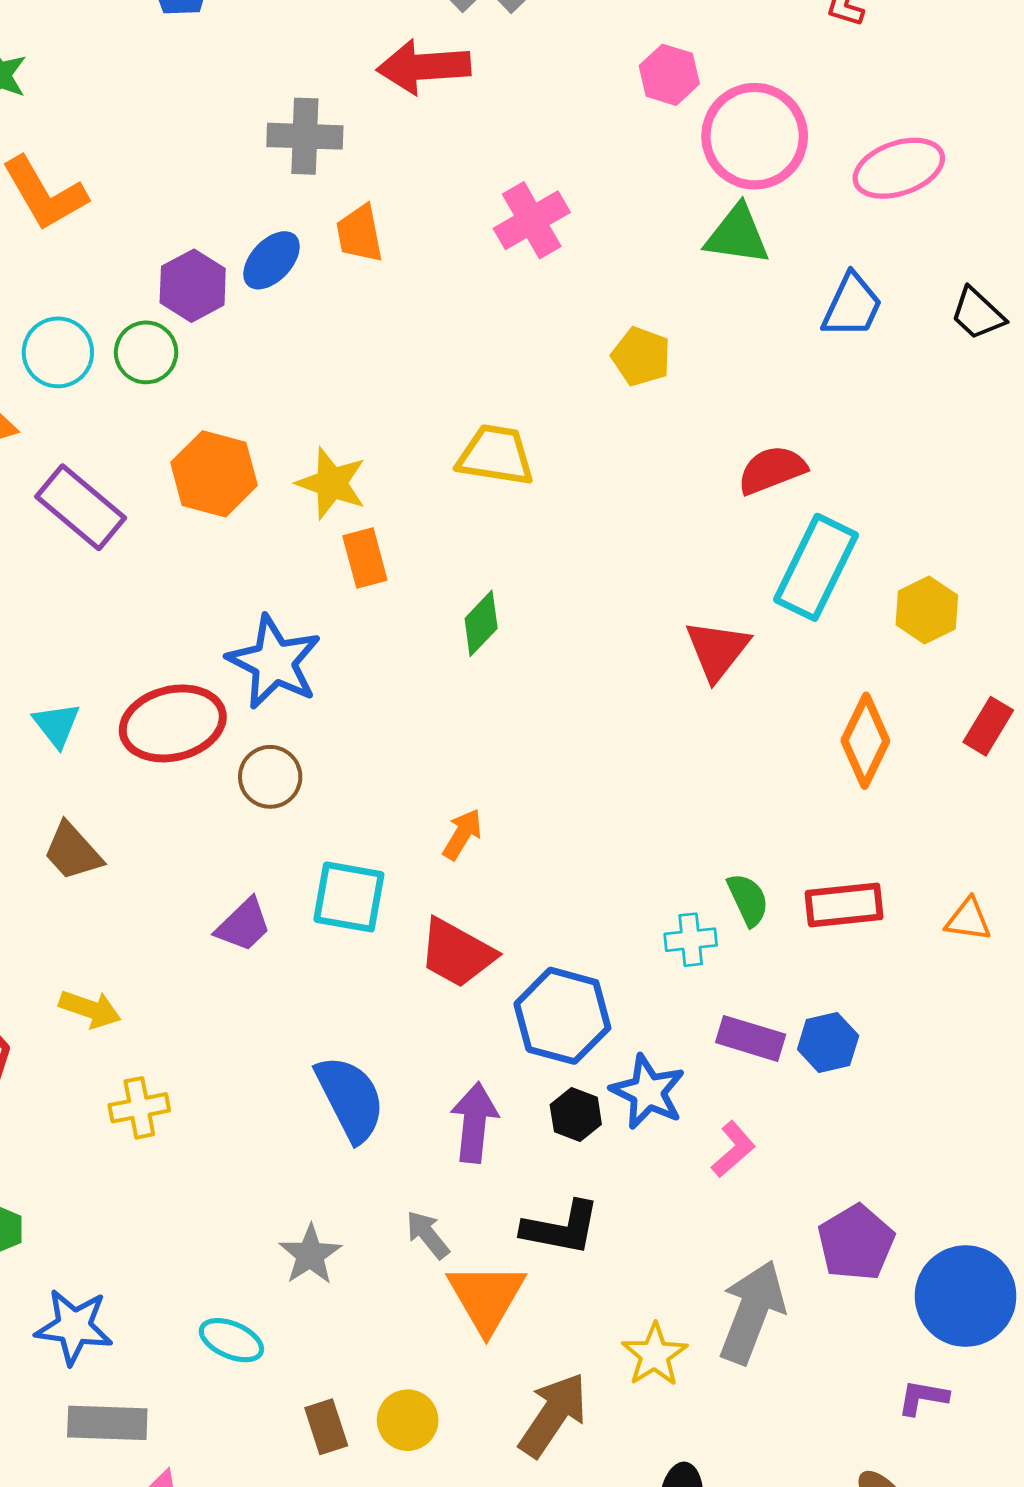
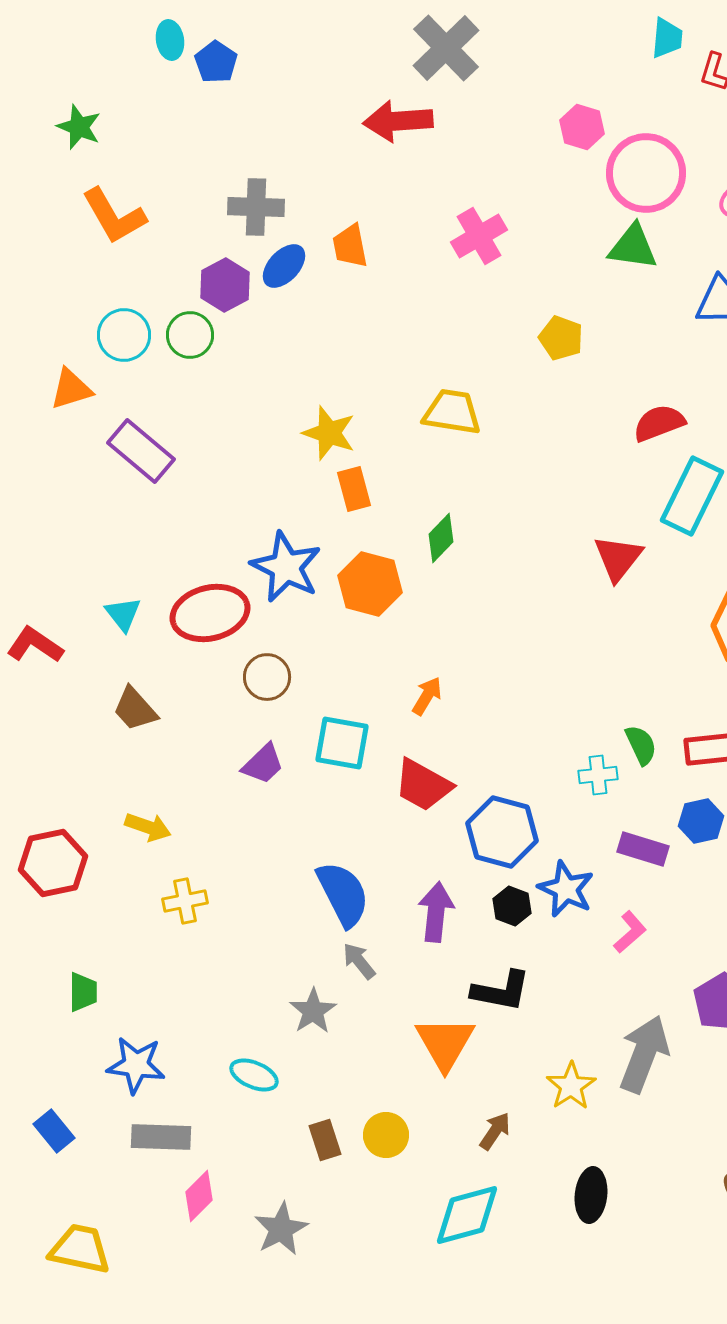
gray cross: (305, 136) -> (256, 207), moved
orange hexagon: (214, 474) -> (370, 584), moved
brown circle: (270, 777) -> (267, 677), moved
blue hexagon: (828, 1042) -> (701, 821), moved
gray arrow: (428, 1235) -> (359, 961), moved
brown arrow: (553, 1415) -> (495, 1131), size x0.6

